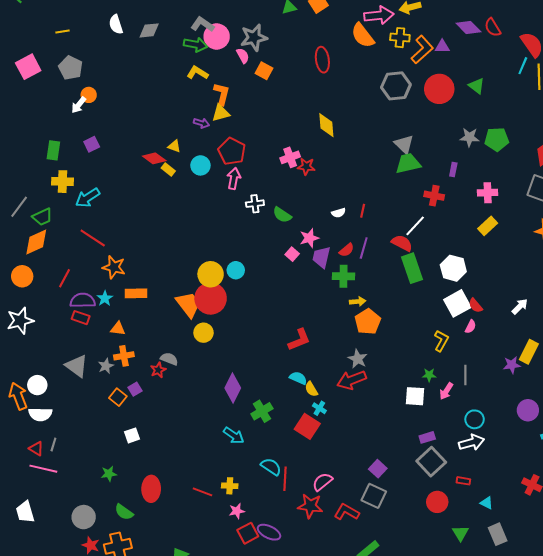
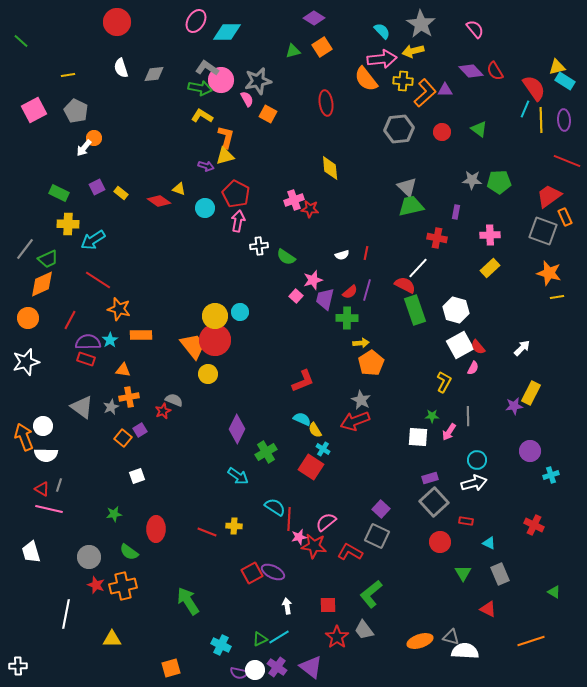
red circle: (439, 89) -> (442, 132), size x0.6
green rectangle: (53, 150) -> (59, 193), turned -72
yellow rectangle: (168, 169) -> (121, 193), moved
pink star: (237, 511) -> (299, 537), moved

